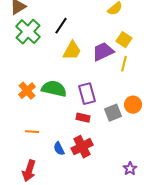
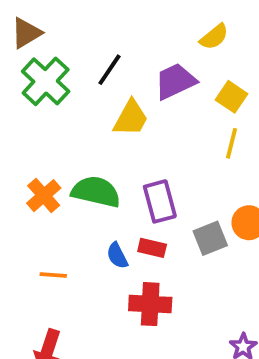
purple trapezoid: (103, 52) -> (175, 81), moved
red cross: (82, 147) -> (150, 304), turned 30
blue semicircle: (59, 149) -> (117, 256), moved

